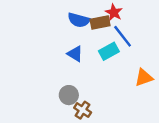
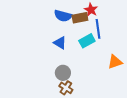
blue line: (123, 36) -> (98, 29), turned 30
gray circle: (69, 95) -> (63, 73), moved

